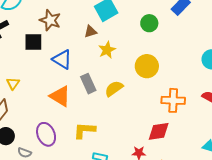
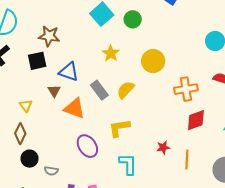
green circle: (149, 23) -> (133, 19), moved
brown triangle: (90, 32) -> (54, 91), moved, turned -32
yellow L-shape: (84, 130) -> (119, 128), moved
red diamond: (159, 131) -> (196, 120), moved
purple ellipse: (46, 134) -> (87, 146), moved

